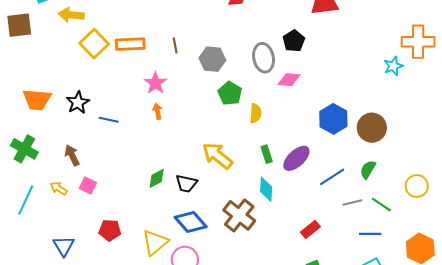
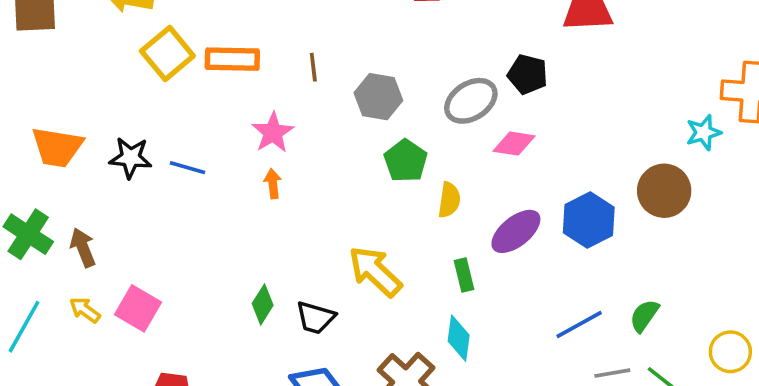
black pentagon: (294, 41) -> (528, 74), turned -30
gray ellipse: (264, 58) -> (471, 101), turned 64
black star: (78, 103) -> (130, 158), turned 30
blue line: (109, 120) -> (187, 168), moved
brown circle: (372, 128) -> (664, 191), moved
brown arrow: (72, 155) -> (83, 248), moved
purple ellipse: (296, 158) -> (516, 231), moved
green diamond: (157, 178) -> (263, 304), turned -35
pink square: (88, 185) -> (138, 308), size x1.4

